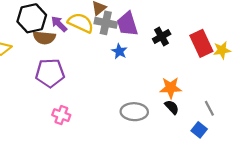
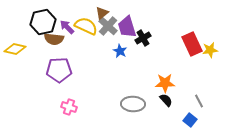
gray cross: (106, 23) -> (108, 26), turned 30
black cross: (162, 37) -> (143, 38), moved

